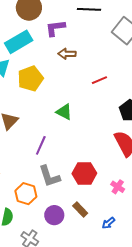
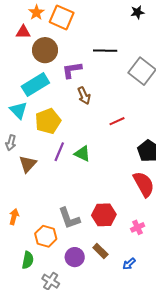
brown arrow: (67, 54) -> (84, 96), turned -114
purple line: (41, 145) -> (59, 152), moved
pink cross: (118, 187) -> (138, 227), turned 32

